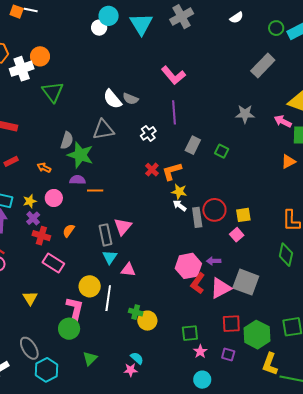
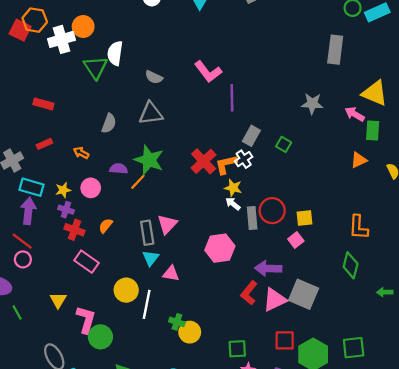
gray rectangle: (263, 66) -> (335, 50), turned -40
pink L-shape: (173, 75) -> (208, 72), moved
white semicircle: (112, 99) -> (115, 53), moved, turned 45
gray semicircle: (130, 99) -> (154, 77), moved
white cross: (148, 133) -> (244, 159), moved
green star: (80, 155) -> (149, 160), moved
red cross: (152, 170) -> (204, 161), size x1.6
orange line: (95, 191) -> (138, 182), turned -49
purple cross: (33, 218) -> (66, 210), turned -32
purple arrow: (214, 261) -> (268, 268), size x1.6
pink hexagon: (188, 266) -> (220, 248), moved
pink L-shape: (75, 309) -> (86, 320), moved

